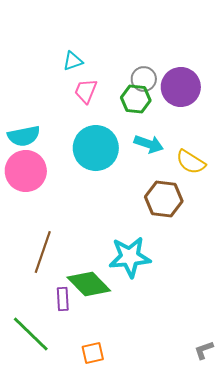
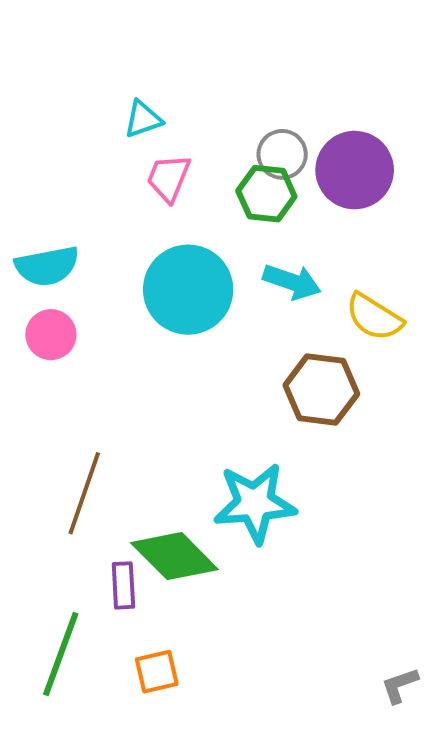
pink circle: (26, 171) -> (51, 335), size x0.6
green line: (31, 334) -> (61, 654), turned 66
orange square: (93, 353) -> (157, 672), moved

